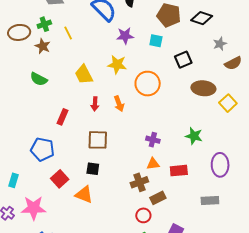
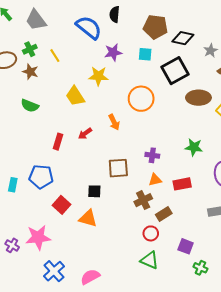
black diamond: (202, 18) -> (183, 38), moved
black square: (183, 60) -> (175, 71), size x1.5
yellow star: (117, 65) -> (98, 76), moved
red arrow: (95, 104) -> (85, 133), moved, turned 56
brown square: (98, 140) -> (118, 168), moved
cyan rectangle: (13, 180) -> (13, 185), moved

